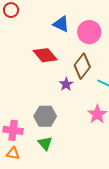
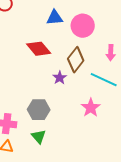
blue triangle: (61, 24) -> (55, 18), turned -30

